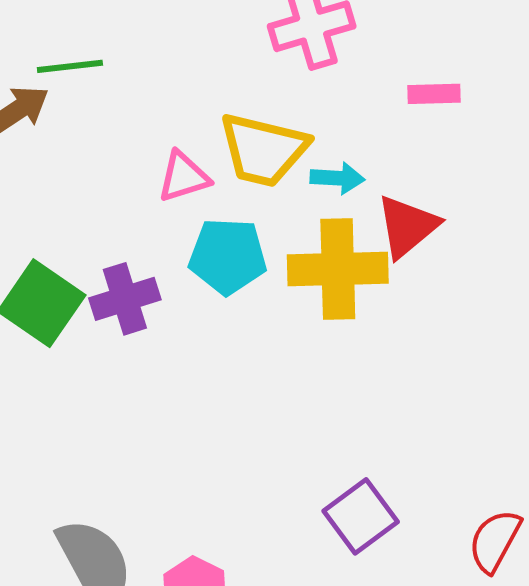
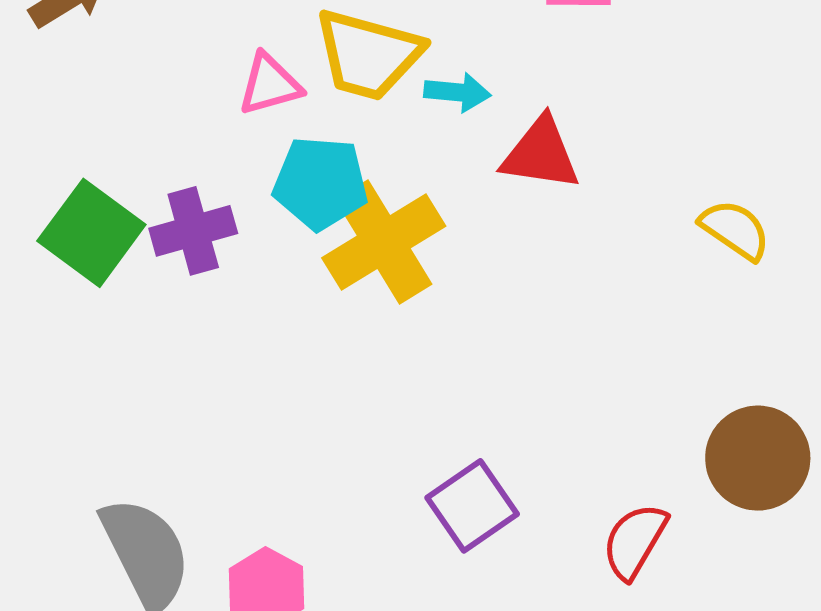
red triangle: (407, 226) -> (541, 154), turned 46
yellow cross: (338, 269) -> (384, 242), moved, turned -32

